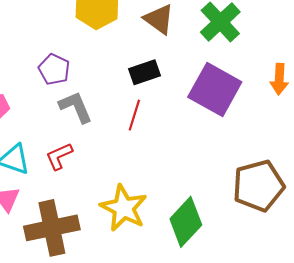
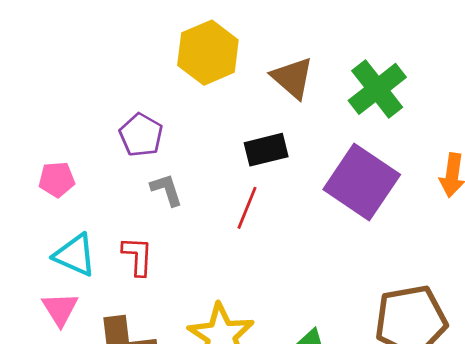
gray L-shape: (76, 107) -> (167, 190), size x0.7
red L-shape: (59, 156) -> (138, 256), turned 112

